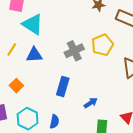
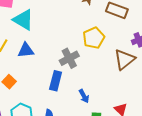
gray cross: (74, 51) -> (69, 58), moved
blue arrow: (91, 103) -> (84, 96), turned 96

